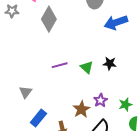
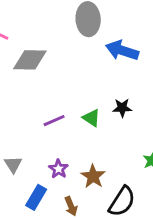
gray diamond: (49, 19) -> (30, 60), turned 70
blue arrow: (116, 23) -> (122, 50), turned 45
purple star: (100, 100) -> (58, 169), moved

